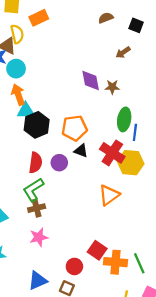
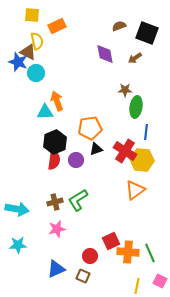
black square: (136, 25) -> (147, 33), size x1.6
purple diamond: (91, 80) -> (105, 54), moved
orange arrow: (18, 95) -> (57, 101), moved
green ellipse: (124, 119) -> (136, 107), moved
black hexagon: (37, 125) -> (55, 142), moved
black triangle: (81, 151) -> (96, 149), turned -40
green L-shape: (33, 190) -> (78, 200), moved
orange triangle: (109, 195) -> (135, 190), moved
red square: (97, 250) -> (111, 241), turned 30

